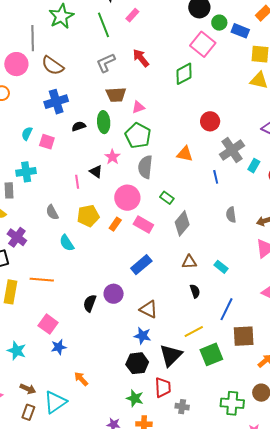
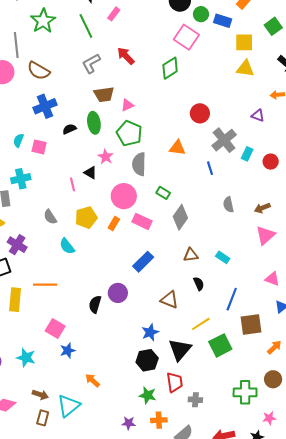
brown triangle: (149, 309) -> (169, 300), moved
blue star: (142, 336) -> (150, 332), turned -30

